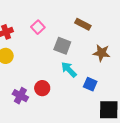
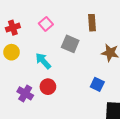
brown rectangle: (83, 24) -> (92, 23), turned 56
cyan arrow: (69, 70) -> (43, 61), moved

